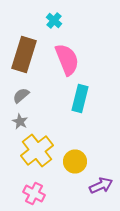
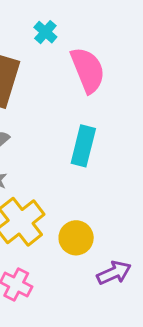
pink semicircle: (67, 60) -> (88, 70), moved

